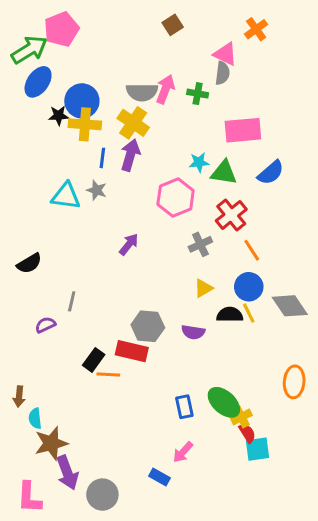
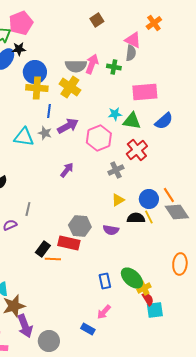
black star: (59, 116) -> (19, 49), moved
purple arrow: (130, 155) -> (68, 126), moved, turned 45
orange line: (252, 250) -> (169, 195), moved

